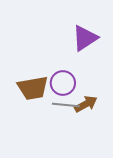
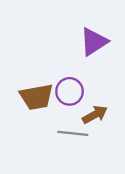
gray line: (66, 105) -> (73, 133), moved

